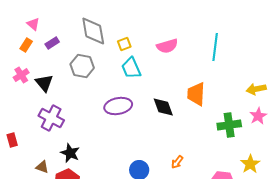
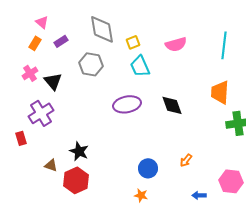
orange trapezoid: (196, 94) -> (220, 92), moved
purple cross: (51, 118) -> (41, 113), moved, turned 30

